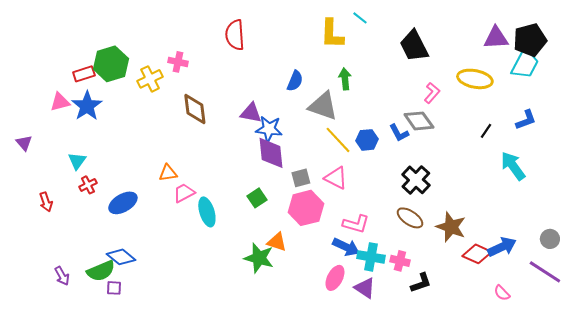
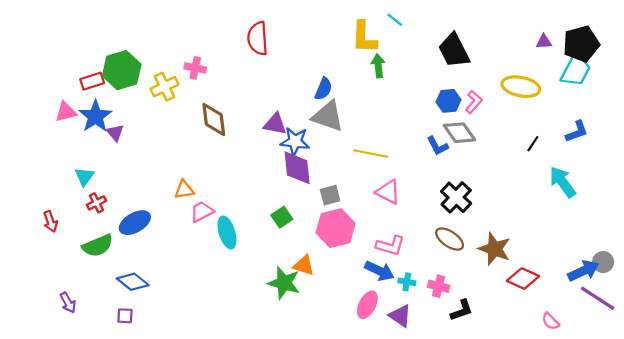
purple triangle: (496, 38) -> (544, 42), size x0.6
green arrow: (345, 79) -> (378, 66), moved
gray triangle: (323, 106) -> (328, 116), moved
yellow line: (338, 140) -> (371, 154), turned -36
blue hexagon: (367, 140) -> (448, 101), moved
purple triangle: (24, 143) -> (115, 133), moved
pink triangle: (336, 178) -> (388, 192), moved
blue arrow: (502, 247) -> (583, 271), moved
cyan cross: (371, 257) -> (407, 282), size x0.6
green semicircle: (101, 271) -> (98, 246), moved

